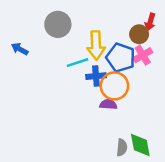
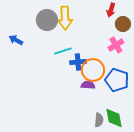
red arrow: (150, 22) -> (111, 10), moved
brown circle: (139, 34) -> (123, 24), moved
yellow arrow: (96, 45) -> (65, 18), moved
blue pentagon: (121, 58) -> (117, 80), moved

